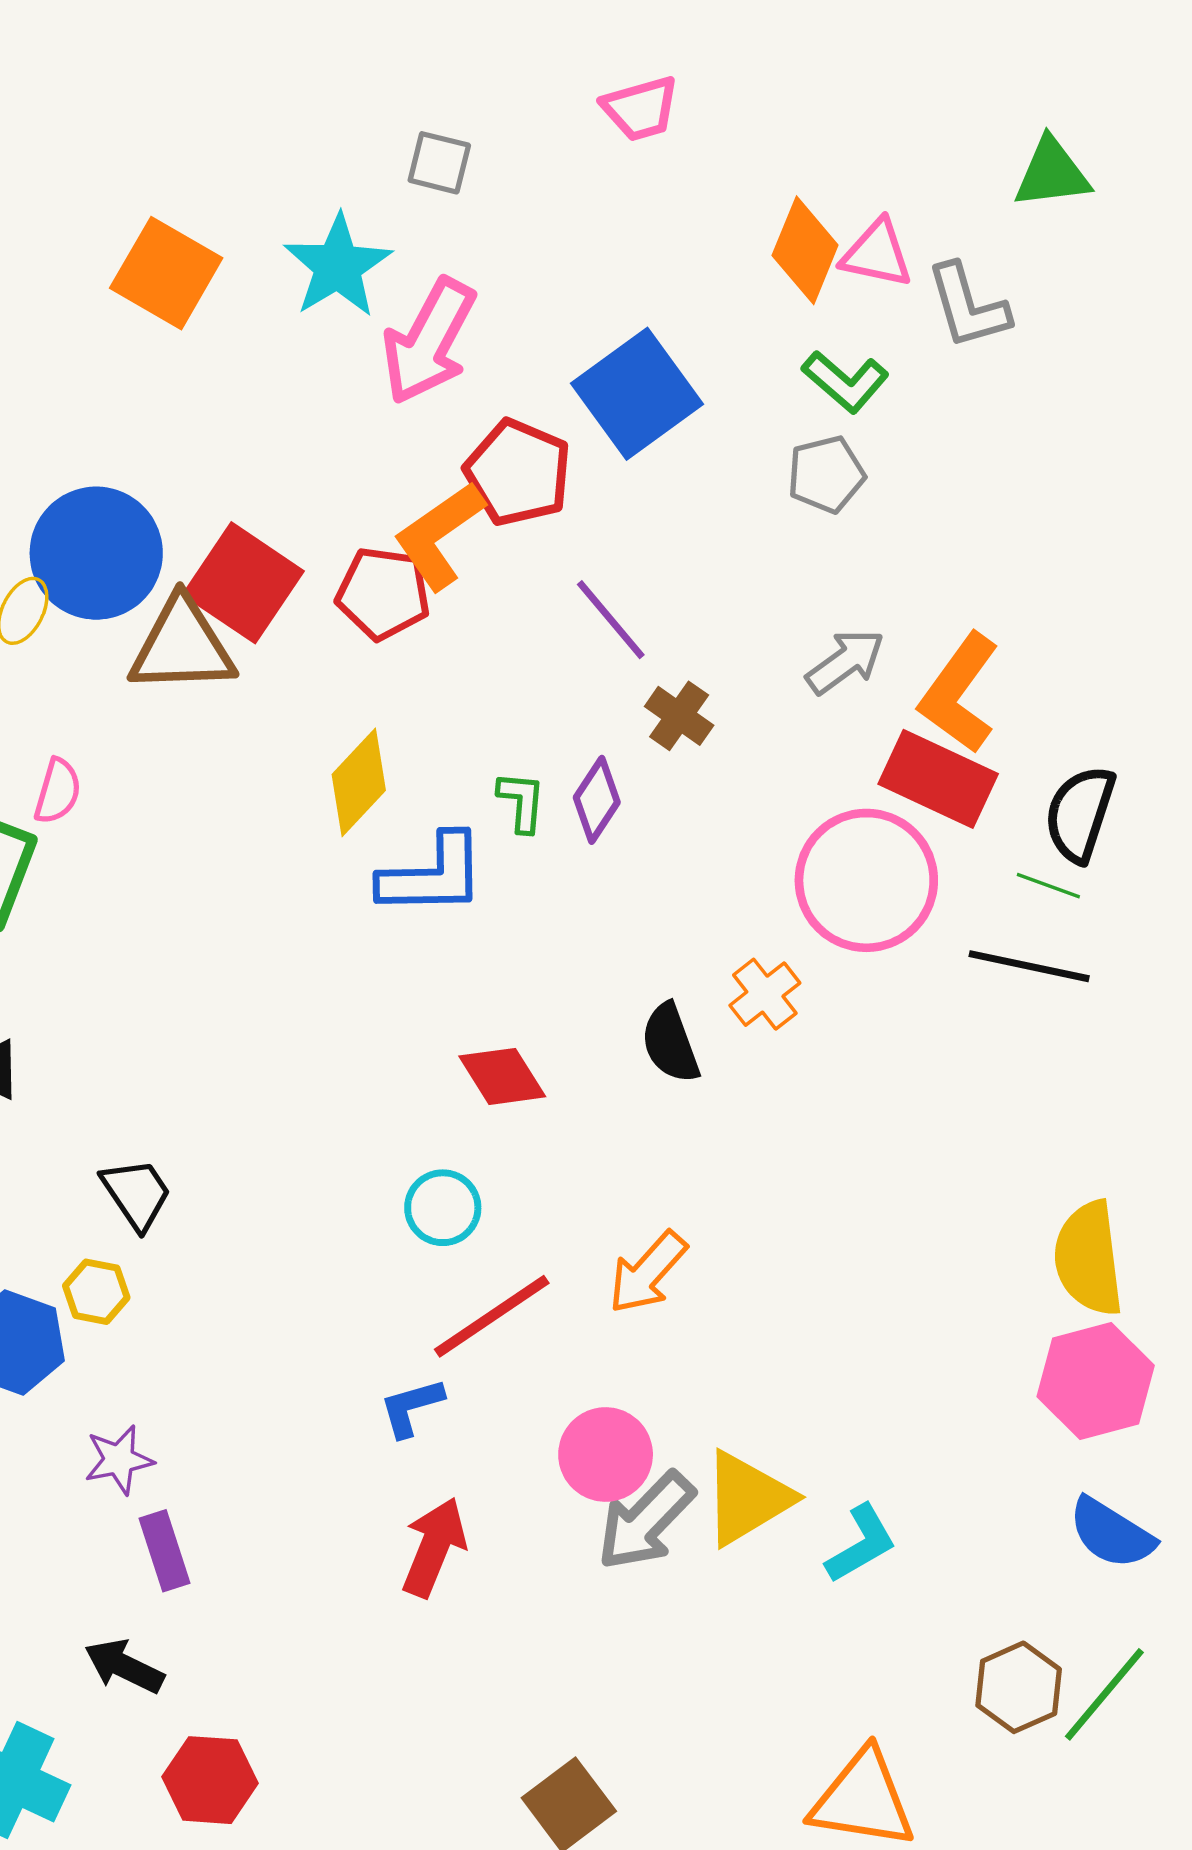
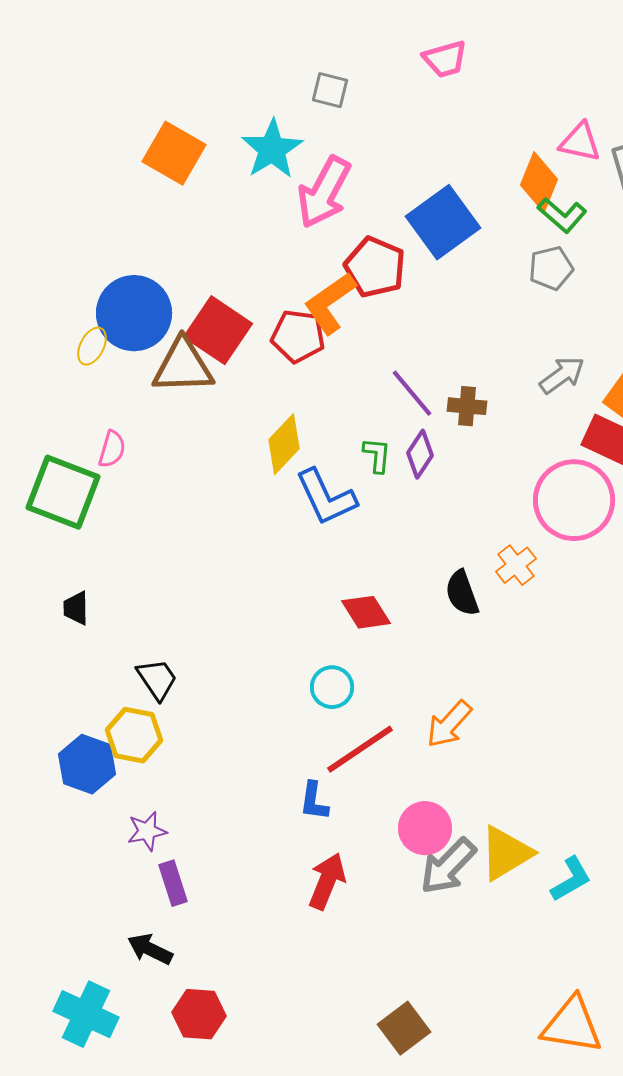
orange diamond: (805, 250) -> (539, 182), moved
purple line: (611, 620) -> (412, 393), moved
brown cross: (679, 716) -> (467, 406), turned -30
blue L-shape: (432, 875) -> (326, 497), turned 66
yellow hexagon: (96, 1292) -> (134, 735), size x1.5
blue L-shape: (411, 1407) -> (314, 801), turned -66

